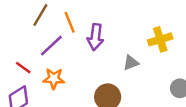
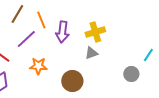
yellow cross: (160, 39) -> (95, 32), moved
orange star: (54, 79) -> (38, 66), moved

